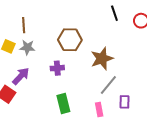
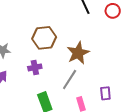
gray line: (108, 85) -> (70, 79), moved

